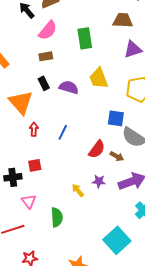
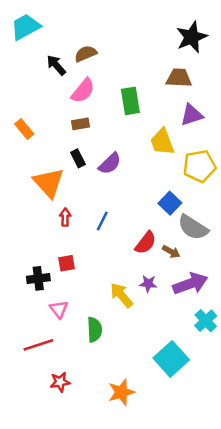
yellow trapezoid: (99, 78) -> (162, 142), moved
purple semicircle: (69, 87) -> (110, 164), turned 120
blue square: (116, 118) -> (170, 203), turned 36
yellow arrow: (78, 190) -> (121, 295), size x1.5

